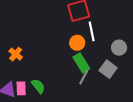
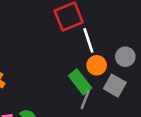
orange circle: (77, 43) -> (97, 65), moved

